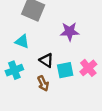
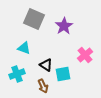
purple star: (70, 32) -> (64, 26), moved, turned -30
pink cross: (88, 68) -> (85, 55), moved

